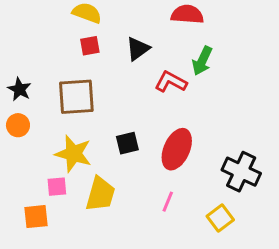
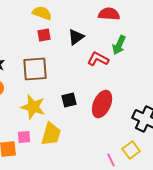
pink square: (57, 187) -> (24, 137), moved
pink line: (168, 202) -> (111, 160), moved, turned -48

